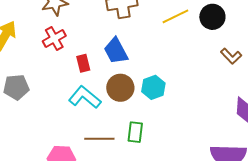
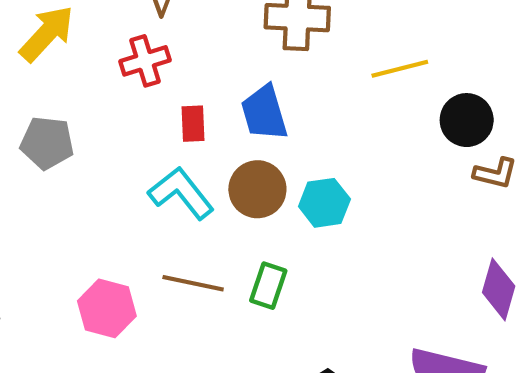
black circle: (212, 17) -> (467, 120), moved
brown L-shape: (231, 56) -> (495, 173), turned -45

